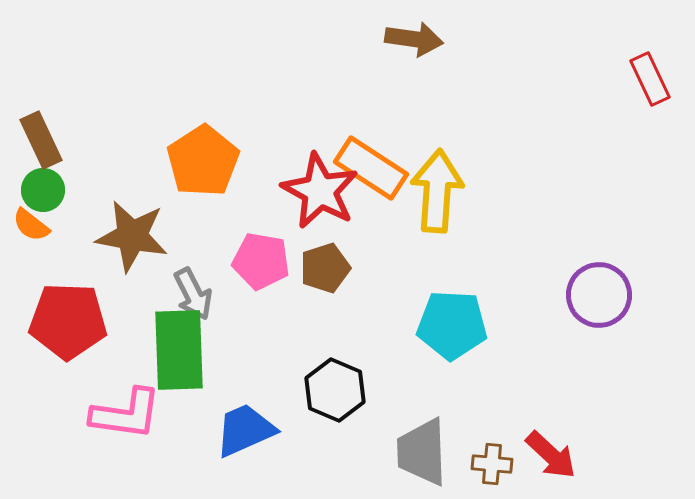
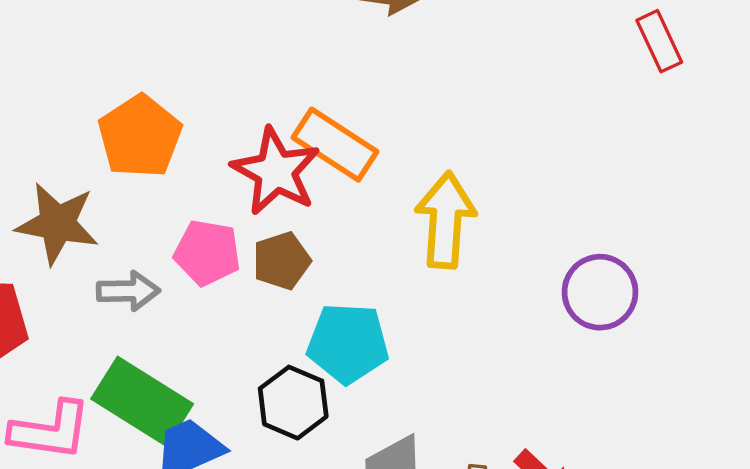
yellow arrow: (437, 191) -> (445, 220), moved
gray arrow: (193, 294) -> (128, 291), turned -64
cyan pentagon: (452, 325) -> (348, 343), moved
green rectangle: (179, 350) -> (142, 401), moved, turned -56

